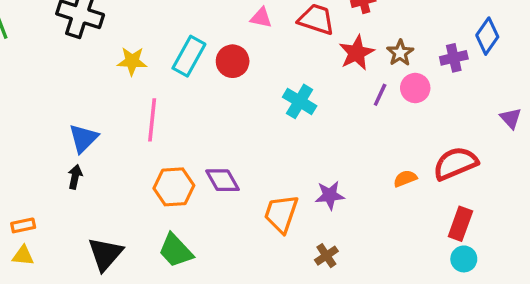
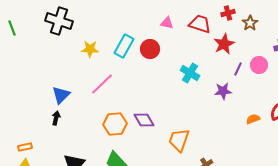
brown star: (400, 53) -> (250, 23), moved
pink line: (152, 120) -> (102, 84), turned 40
purple star: (330, 195) -> (223, 91), moved

